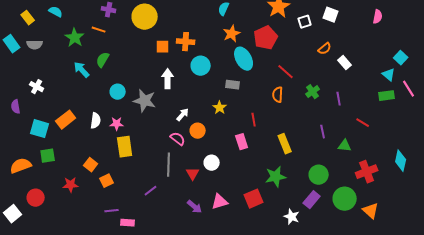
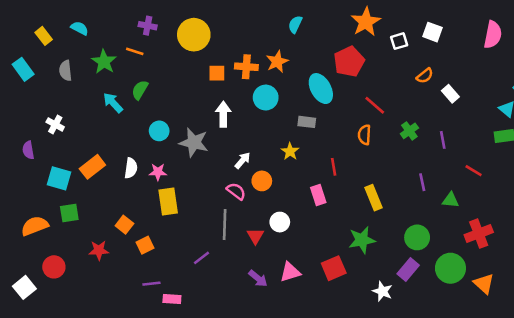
pink semicircle: (378, 17) -> (493, 35), size x1.5
orange star: (232, 34) -> (277, 62), moved
gray semicircle: (35, 45) -> (65, 71), moved, turned 84

